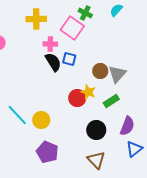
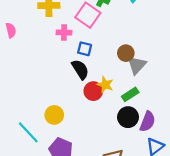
black semicircle: (53, 62) -> (80, 69), moved
brown circle: (100, 71) -> (126, 53), moved
cyan line: (17, 115) -> (28, 132), moved
black circle: (96, 130) -> (128, 117), moved

